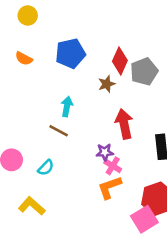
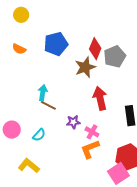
brown star: (107, 84) -> (85, 67), size x1.5
cyan arrow: (67, 107) -> (43, 93), moved
purple star: (105, 152) -> (73, 122), moved

